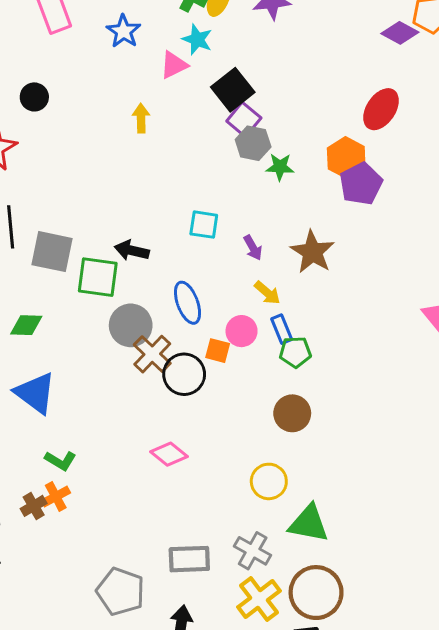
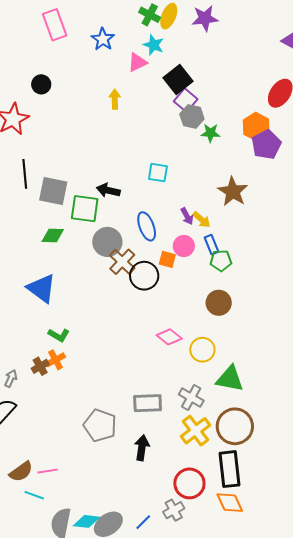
purple arrow: (253, 248) -> (187, 216), moved
green diamond: (26, 325) -> (53, 236), moved
pink diamond: (169, 454) -> (169, 337), moved

